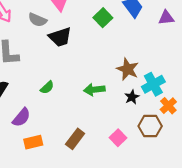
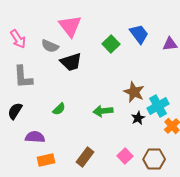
purple semicircle: (21, 117) -> (35, 137), turned -126
brown hexagon: (150, 126) -> (154, 159), moved

